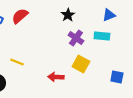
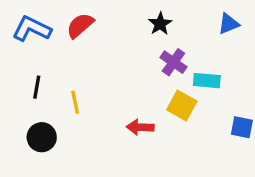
cyan rectangle: (102, 36) -> (207, 81), moved
yellow line: (17, 62) -> (75, 102), turned 56

